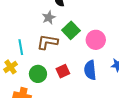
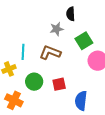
green square: (71, 30) -> (84, 41), moved
blue semicircle: (90, 70) -> (81, 101), moved

